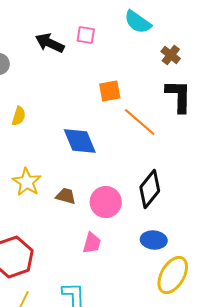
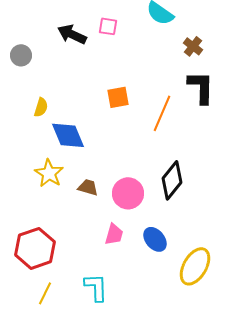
orange square: (110, 91) -> (118, 97), moved
orange line: (140, 122) -> (162, 113), turned 72
blue diamond: (80, 141) -> (68, 135), moved
blue ellipse: (154, 240) -> (155, 239), moved, turned 45

